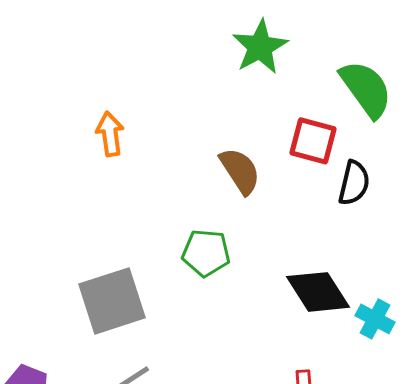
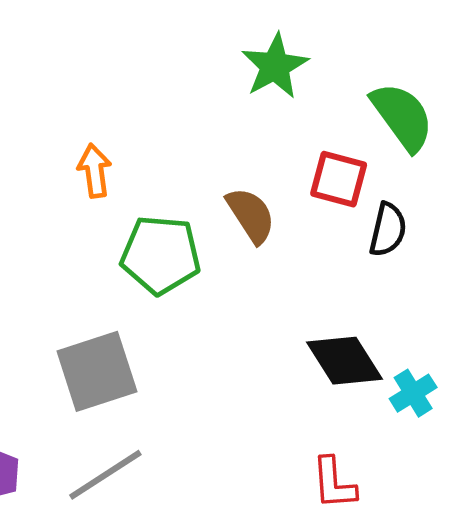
green pentagon: (206, 253) -> (161, 255), moved, size x1.4
cyan cross: (375, 319) -> (413, 393), turned 30

